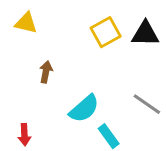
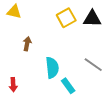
cyan semicircle: (84, 109) -> (52, 68), turned -55

